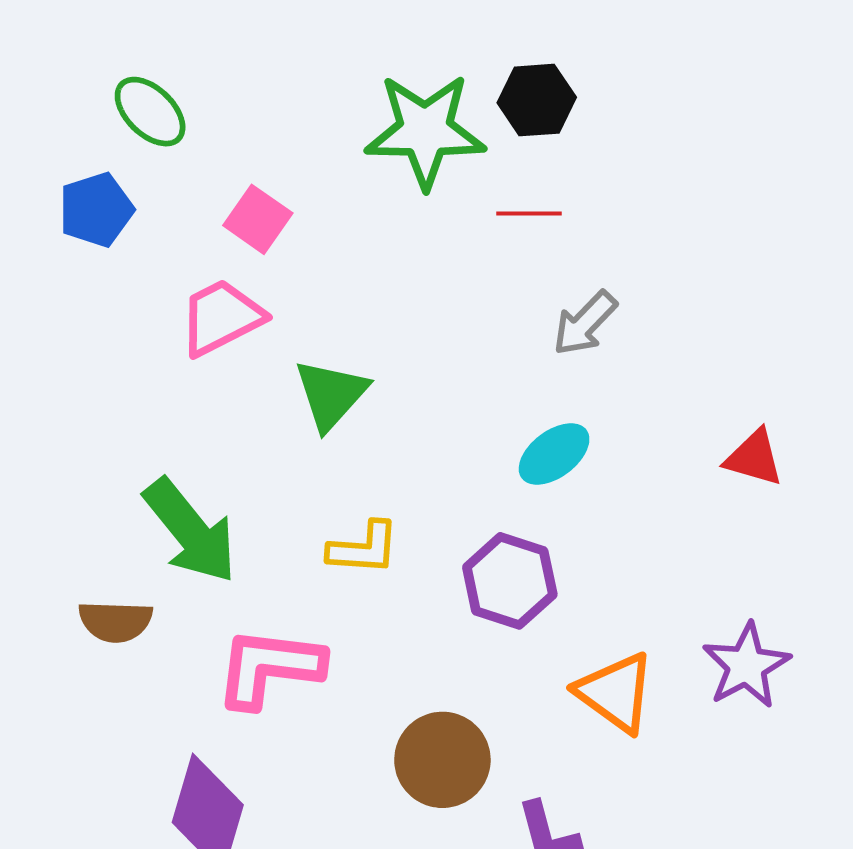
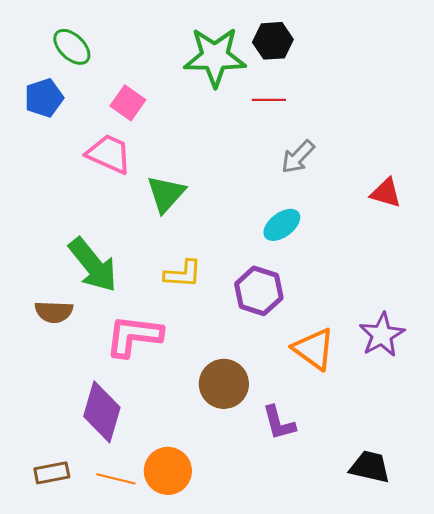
pink trapezoid: (221, 317) -> (109, 154), turned 51
red triangle: (754, 458) -> (386, 193), moved

